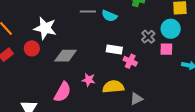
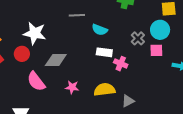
cyan semicircle: (109, 16) -> (100, 30), moved
pink star: (89, 80) -> (72, 87), moved
pink semicircle: (63, 92) -> (36, 81), moved, turned 115

